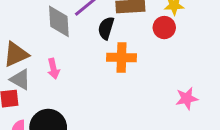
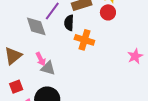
orange cross: (122, 58) -> (84, 40), turned 30
gray triangle: (20, 79) -> (48, 68), moved

